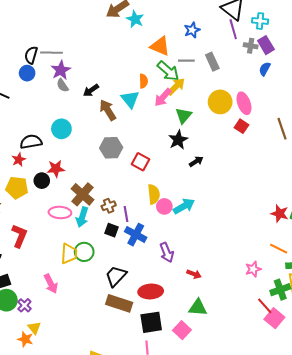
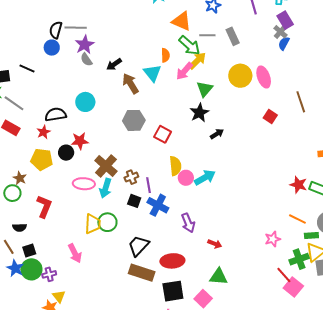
gray cross: (251, 46) -> (280, 32), moved, turned 32
red square: (242, 126) -> (270, 116), moved
purple cross: (24, 305) -> (49, 274), turned 32

